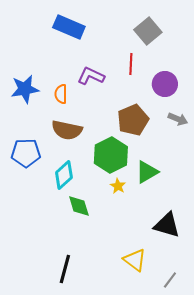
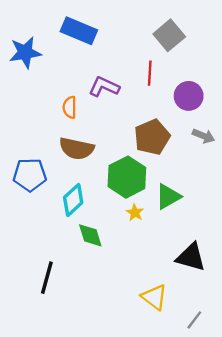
blue star: (25, 89) -> (25, 52), moved
black line: (65, 269) -> (47, 278), moved

